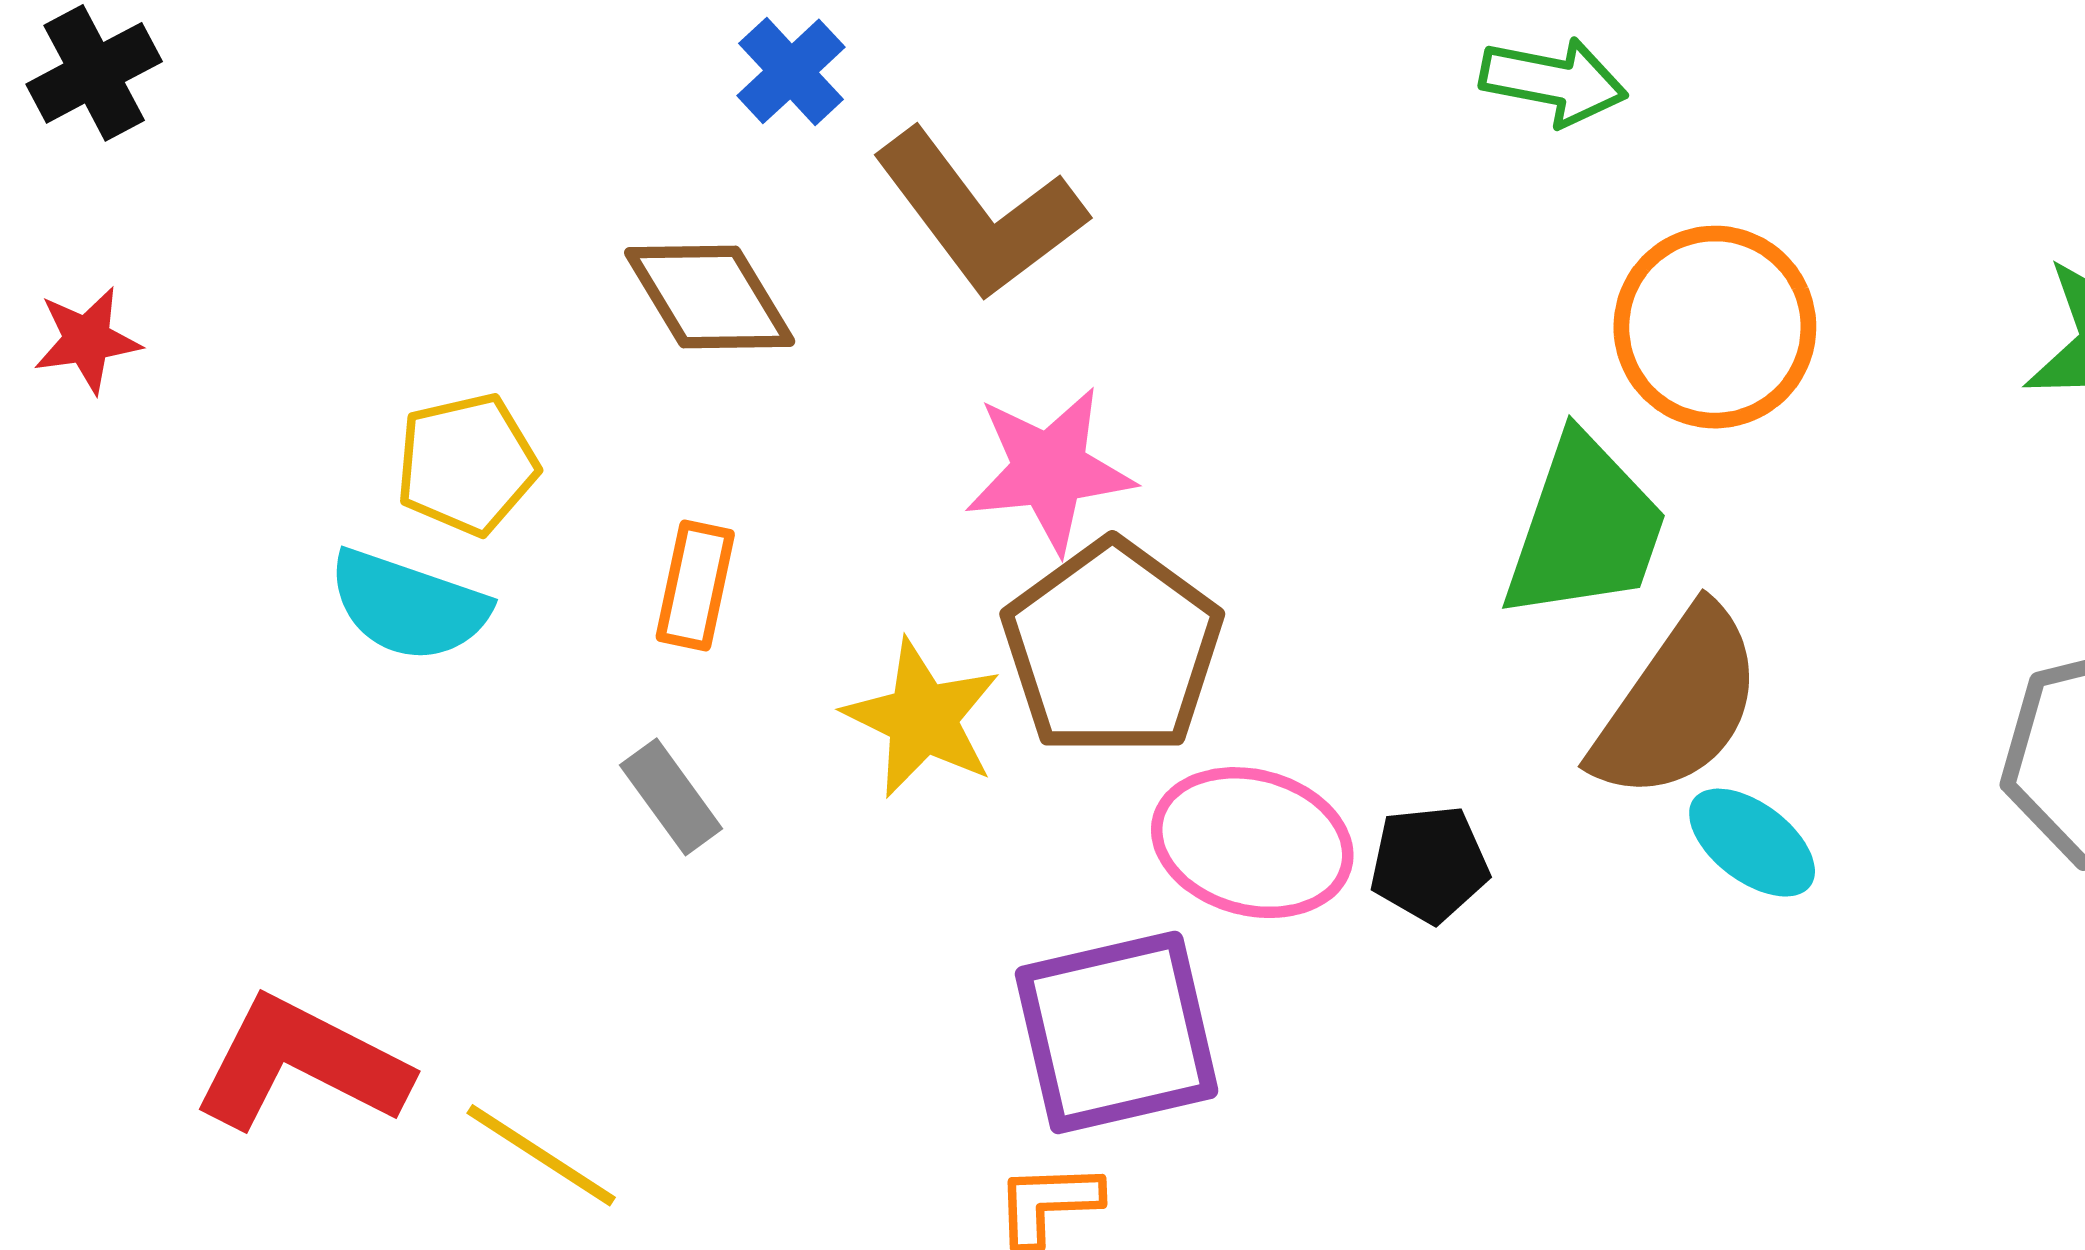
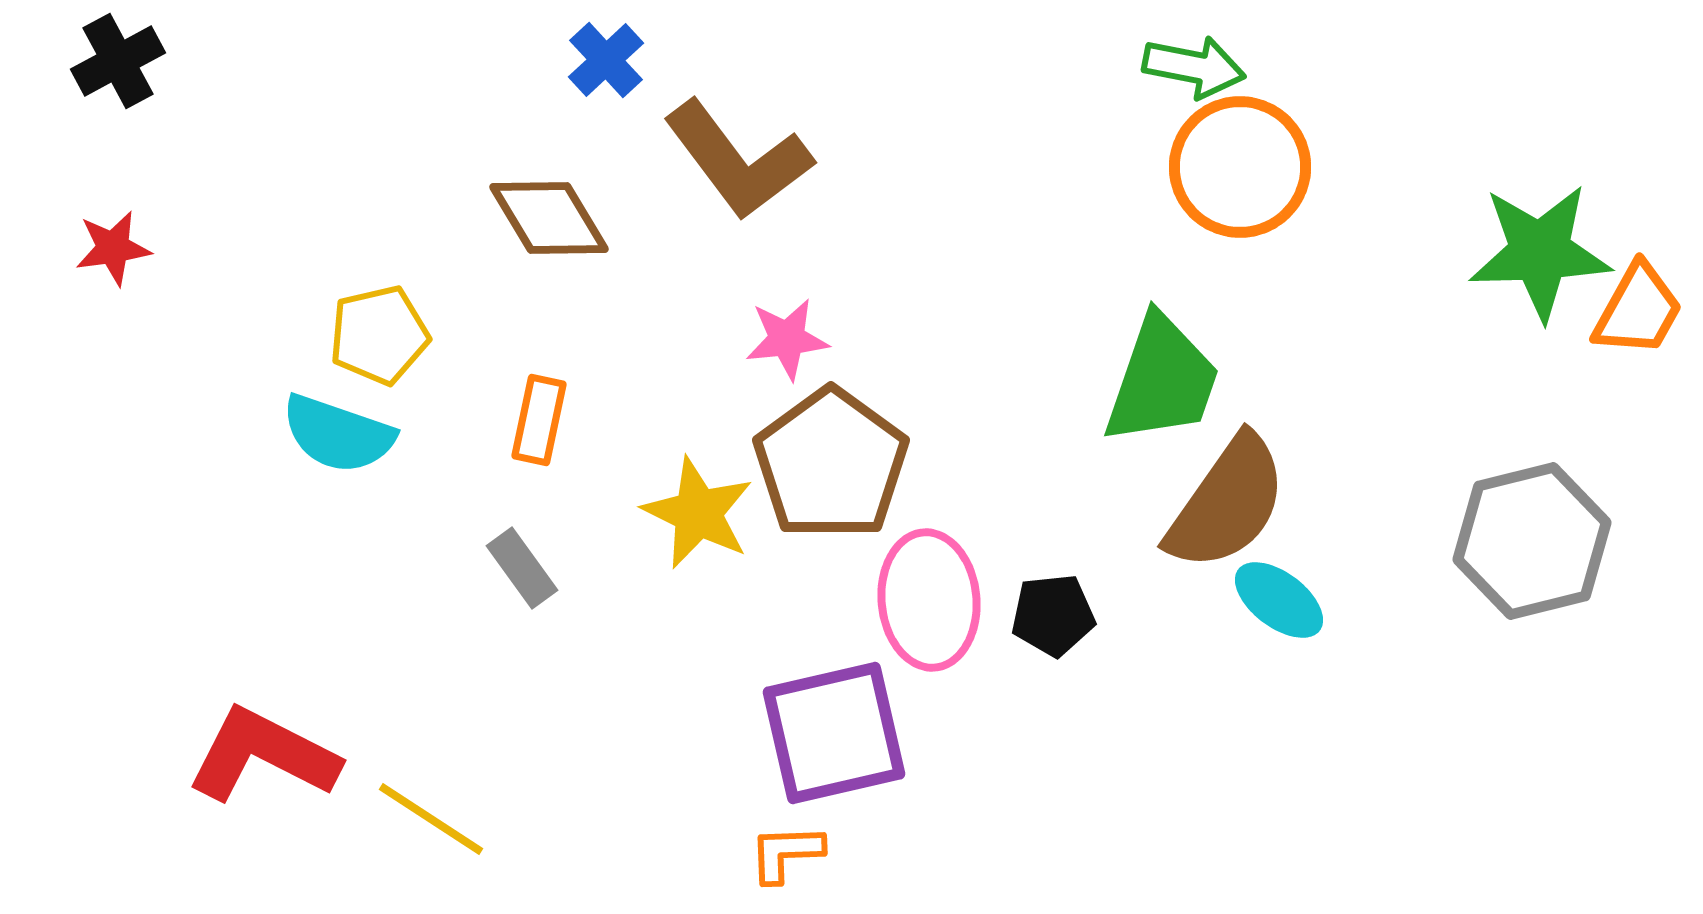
green arrow: (1554, 81) -> (1194, 67), moved
orange circle: (1715, 327) -> (1240, 167), moved
pink star: (1049, 470) -> (787, 339), size x0.7
pink ellipse: (1252, 843) -> (929, 600), turned 70

